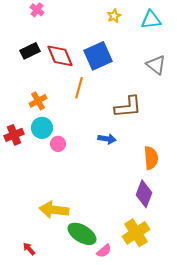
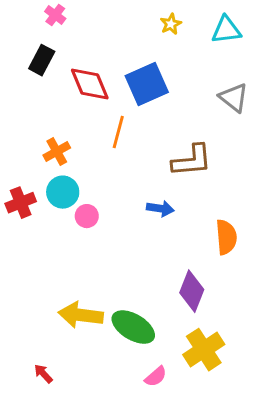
black rectangle: (30, 51) -> (42, 60), moved, turned -36
purple diamond: (144, 194) -> (192, 291), moved
green ellipse: (82, 234) -> (133, 327), moved

